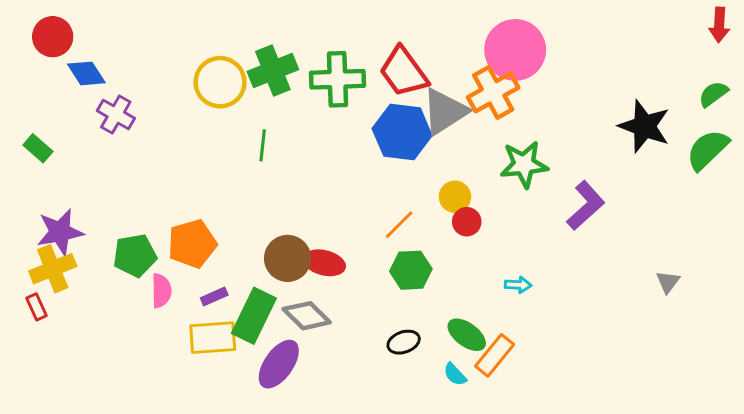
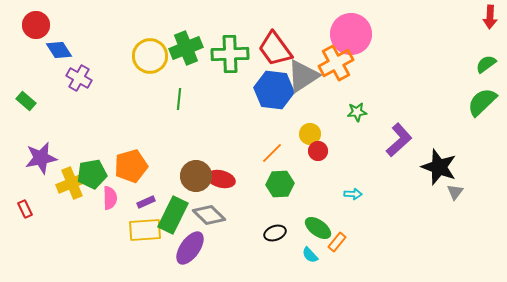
black star: (644, 126) -> (439, 167), moved
green star: (524, 164) -> (357, 112), size x0.6
yellow cross: (53, 269) -> (72, 183), moved
orange rectangle: (495, 355) -> (337, 242), size x0.7

